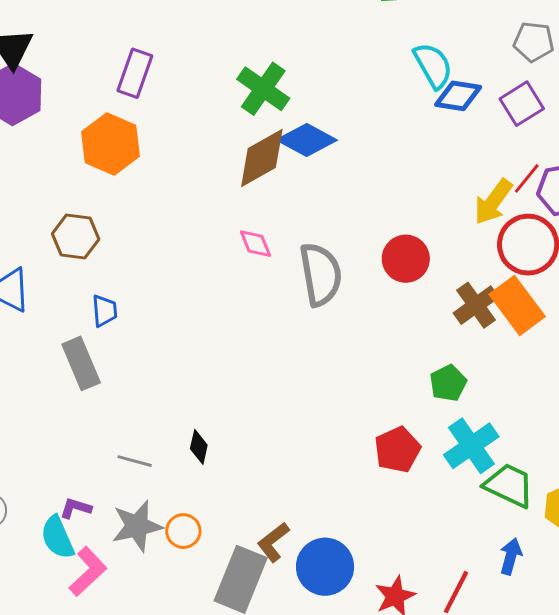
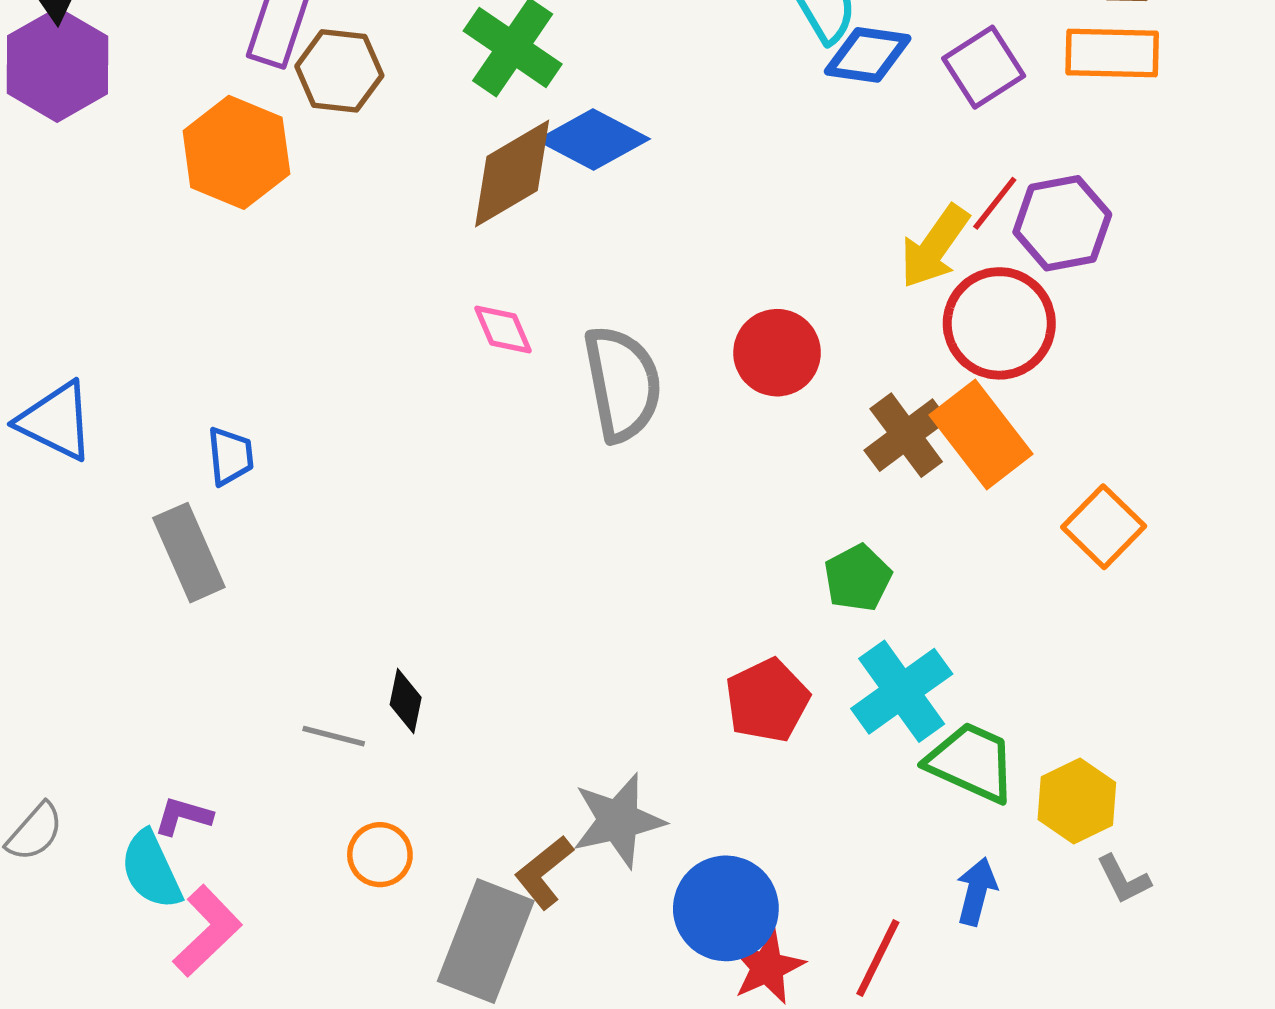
brown hexagon: (76, 237) -> (339, 71), moved
gray line: (135, 461) -> (334, 736), moved
gray star: (137, 526) -> (618, 820), moved
blue circle: (325, 567) -> (726, 908), moved

